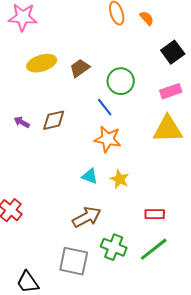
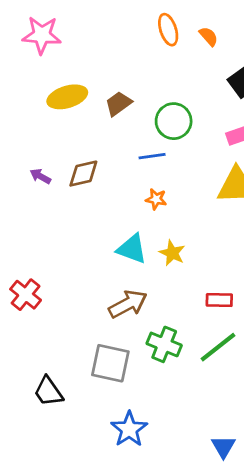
blue line: (105, 107) -> (152, 156), turned -60
orange star: (108, 139) -> (156, 199), size x0.6
cyan triangle: (90, 176) -> (132, 249), size x1.4

